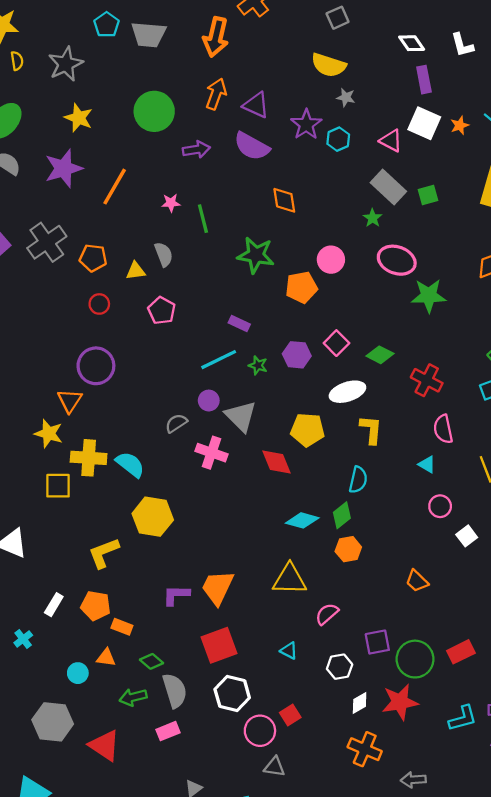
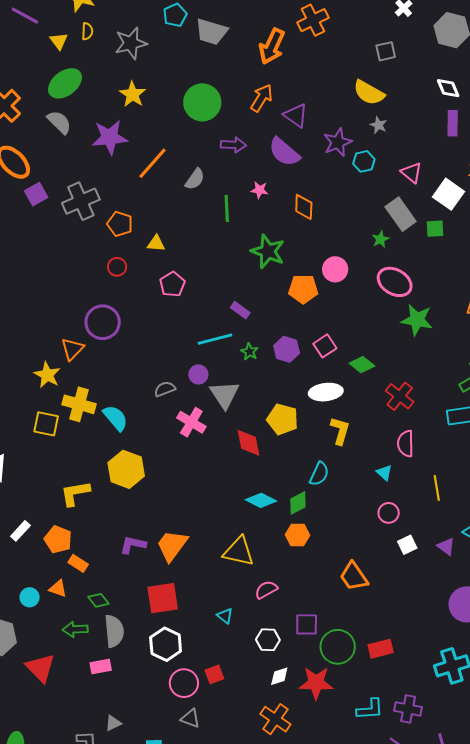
white square: (424, 123) -> (449, 194), moved
pink star: (171, 203) -> (260, 190), moved
gray semicircle: (164, 254) -> (195, 179), moved, turned 45
orange trapezoid: (417, 581) -> (354, 576), size x1.4

